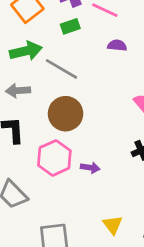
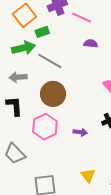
green rectangle: (70, 26) -> (42, 32), moved
purple arrow: (90, 168) -> (80, 132), moved

